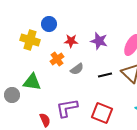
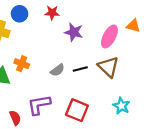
red star: (71, 41) -> (52, 13), moved
orange cross: (57, 59) -> (22, 64), moved, turned -32
gray semicircle: (77, 69) -> (57, 70), moved

